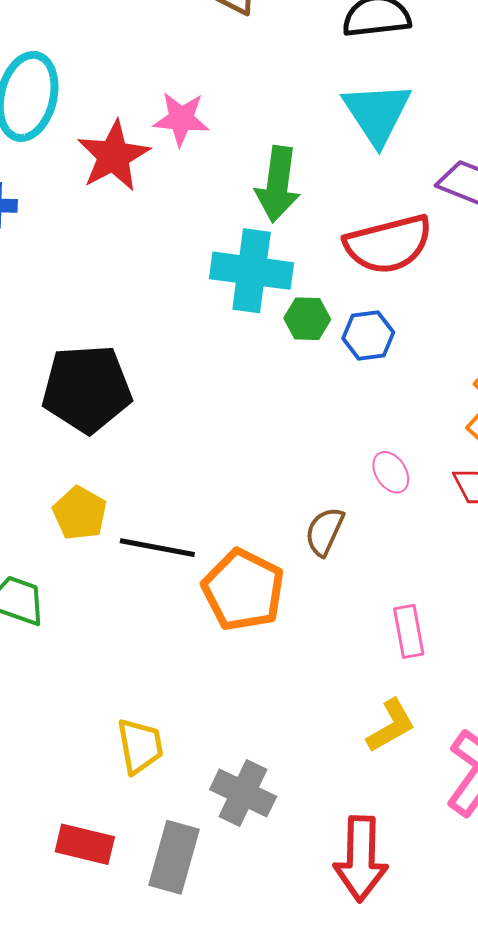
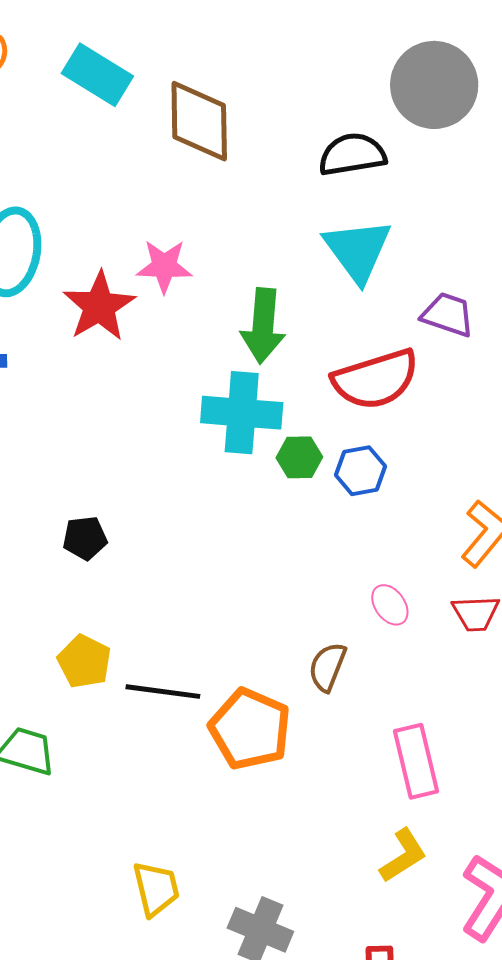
black pentagon: (87, 389) -> (85, 538), size x0.5
pink rectangle: (409, 631) -> (416, 761), size x1.4

